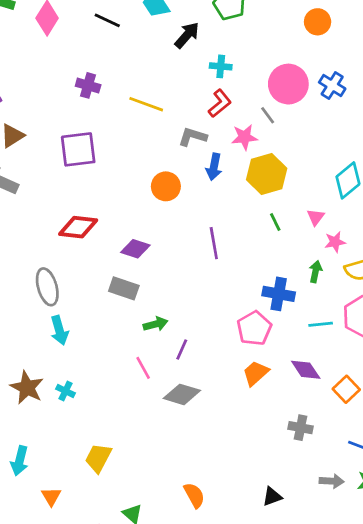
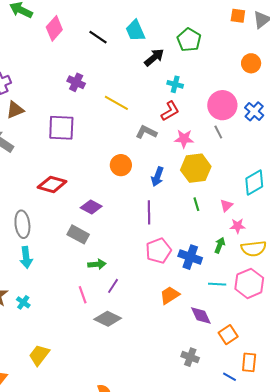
gray line: (268, 115) -> (218, 132), moved
blue arrow: (214, 167) -> (157, 177), moved
pink pentagon: (254, 328) -> (158, 251), moved
orange trapezoid: (256, 373) -> (170, 295), moved

